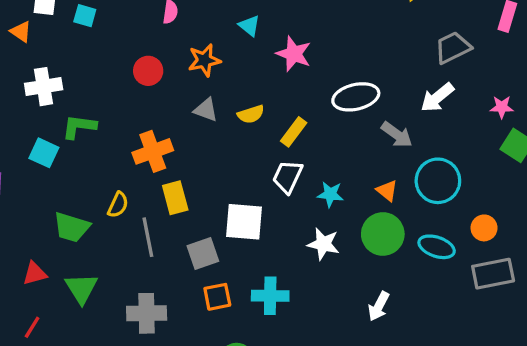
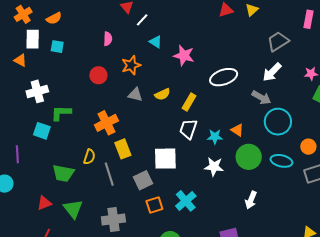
gray arrow: (397, 135) -> (261, 98), moved
orange triangle: (387, 191) -> (237, 130), moved
cyan cross: (270, 296) -> (186, 201), turned -35

